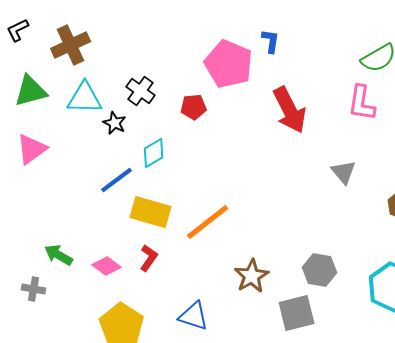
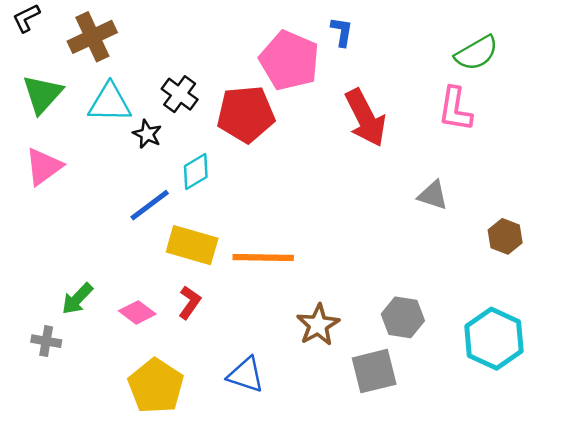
green triangle: (31, 91) -> (42, 94), turned -33
red pentagon: (194, 107) -> (246, 114), size x1.8
gray triangle: (344, 172) -> (433, 195), turned -32
orange line: (208, 222) -> (263, 258), turned 39
green arrow: (59, 255) -> (77, 299), turned -76

